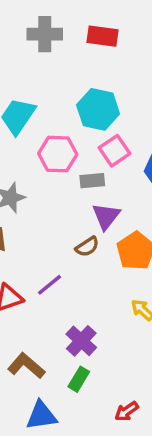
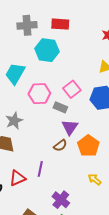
cyan hexagon: (98, 109) -> (47, 50), moved
gray rectangle: (92, 181) -> (60, 107), turned 32
purple line: (50, 285) -> (40, 169), turned -35

